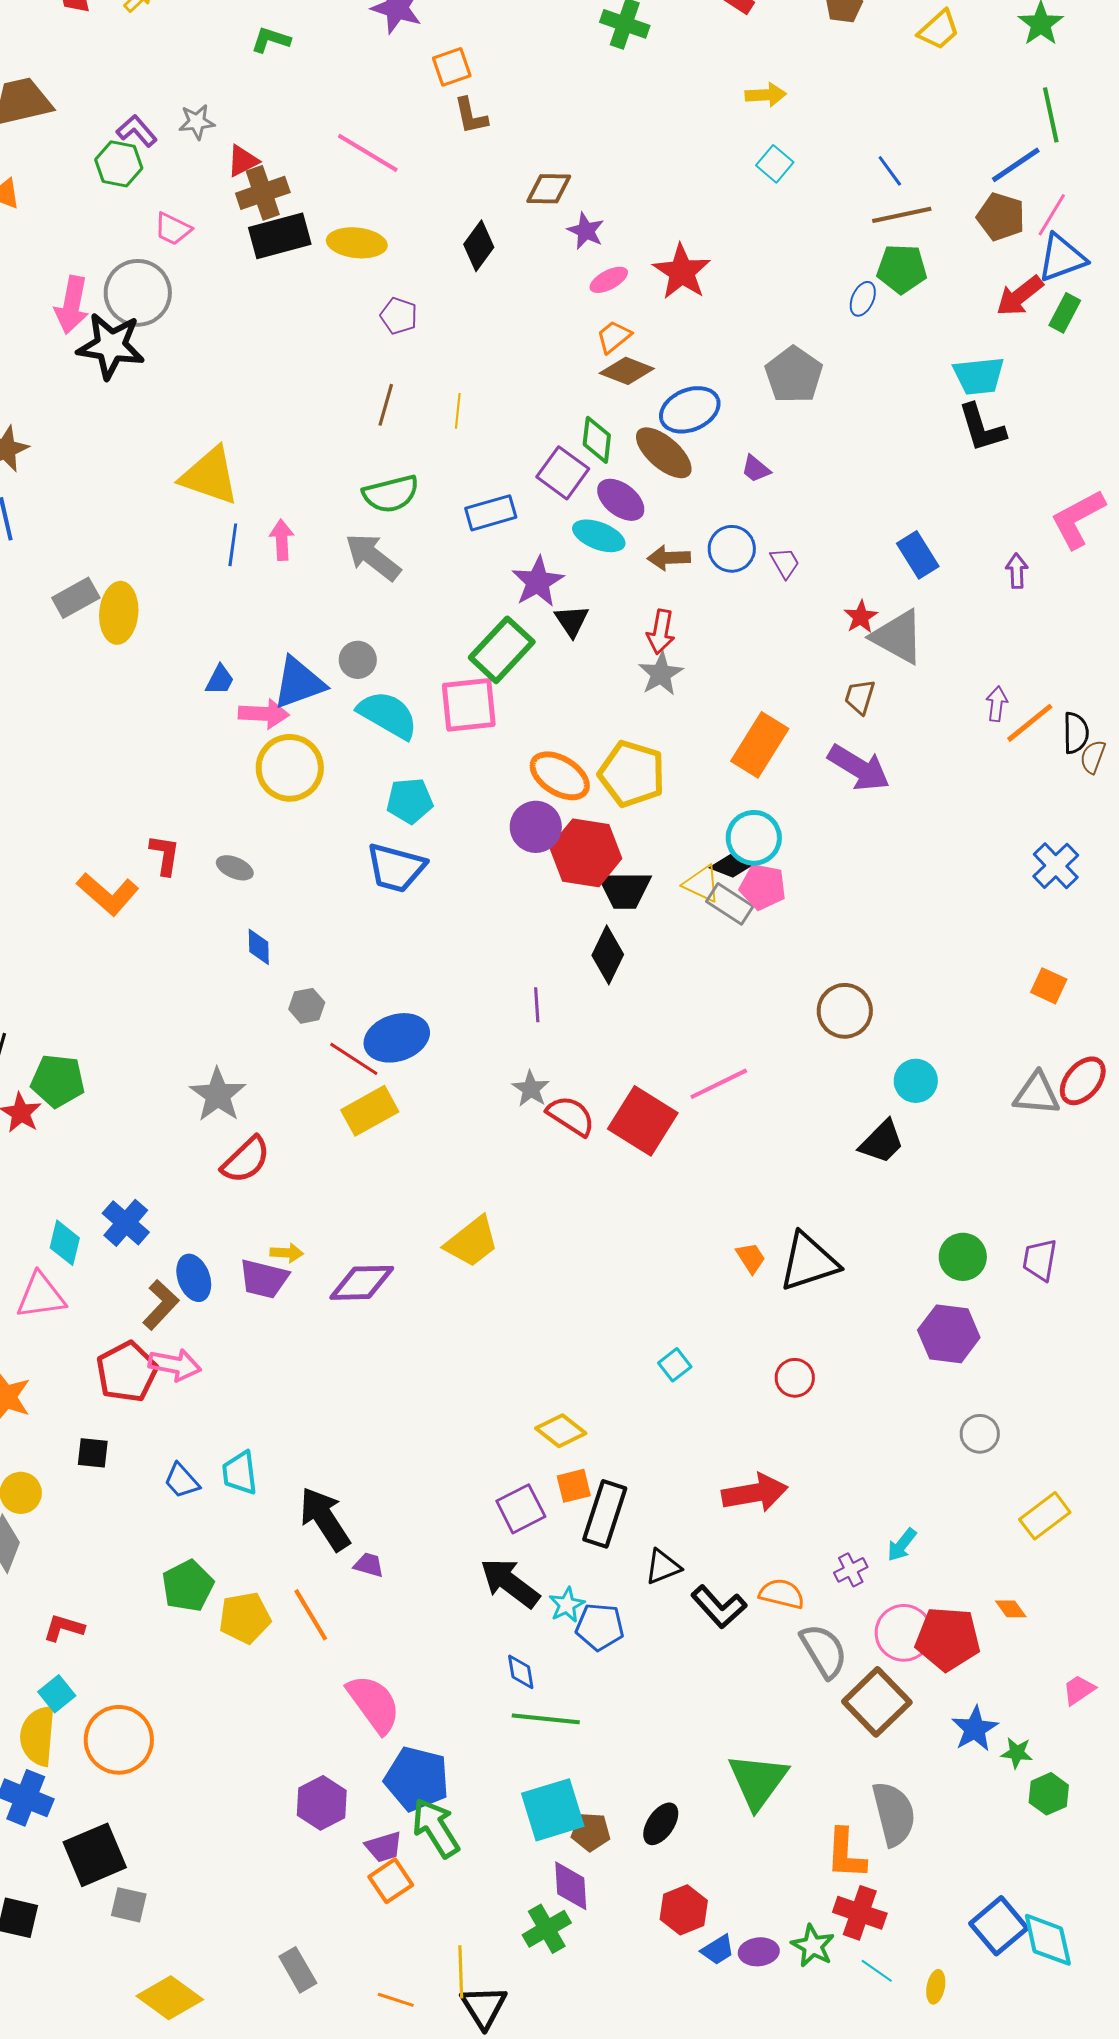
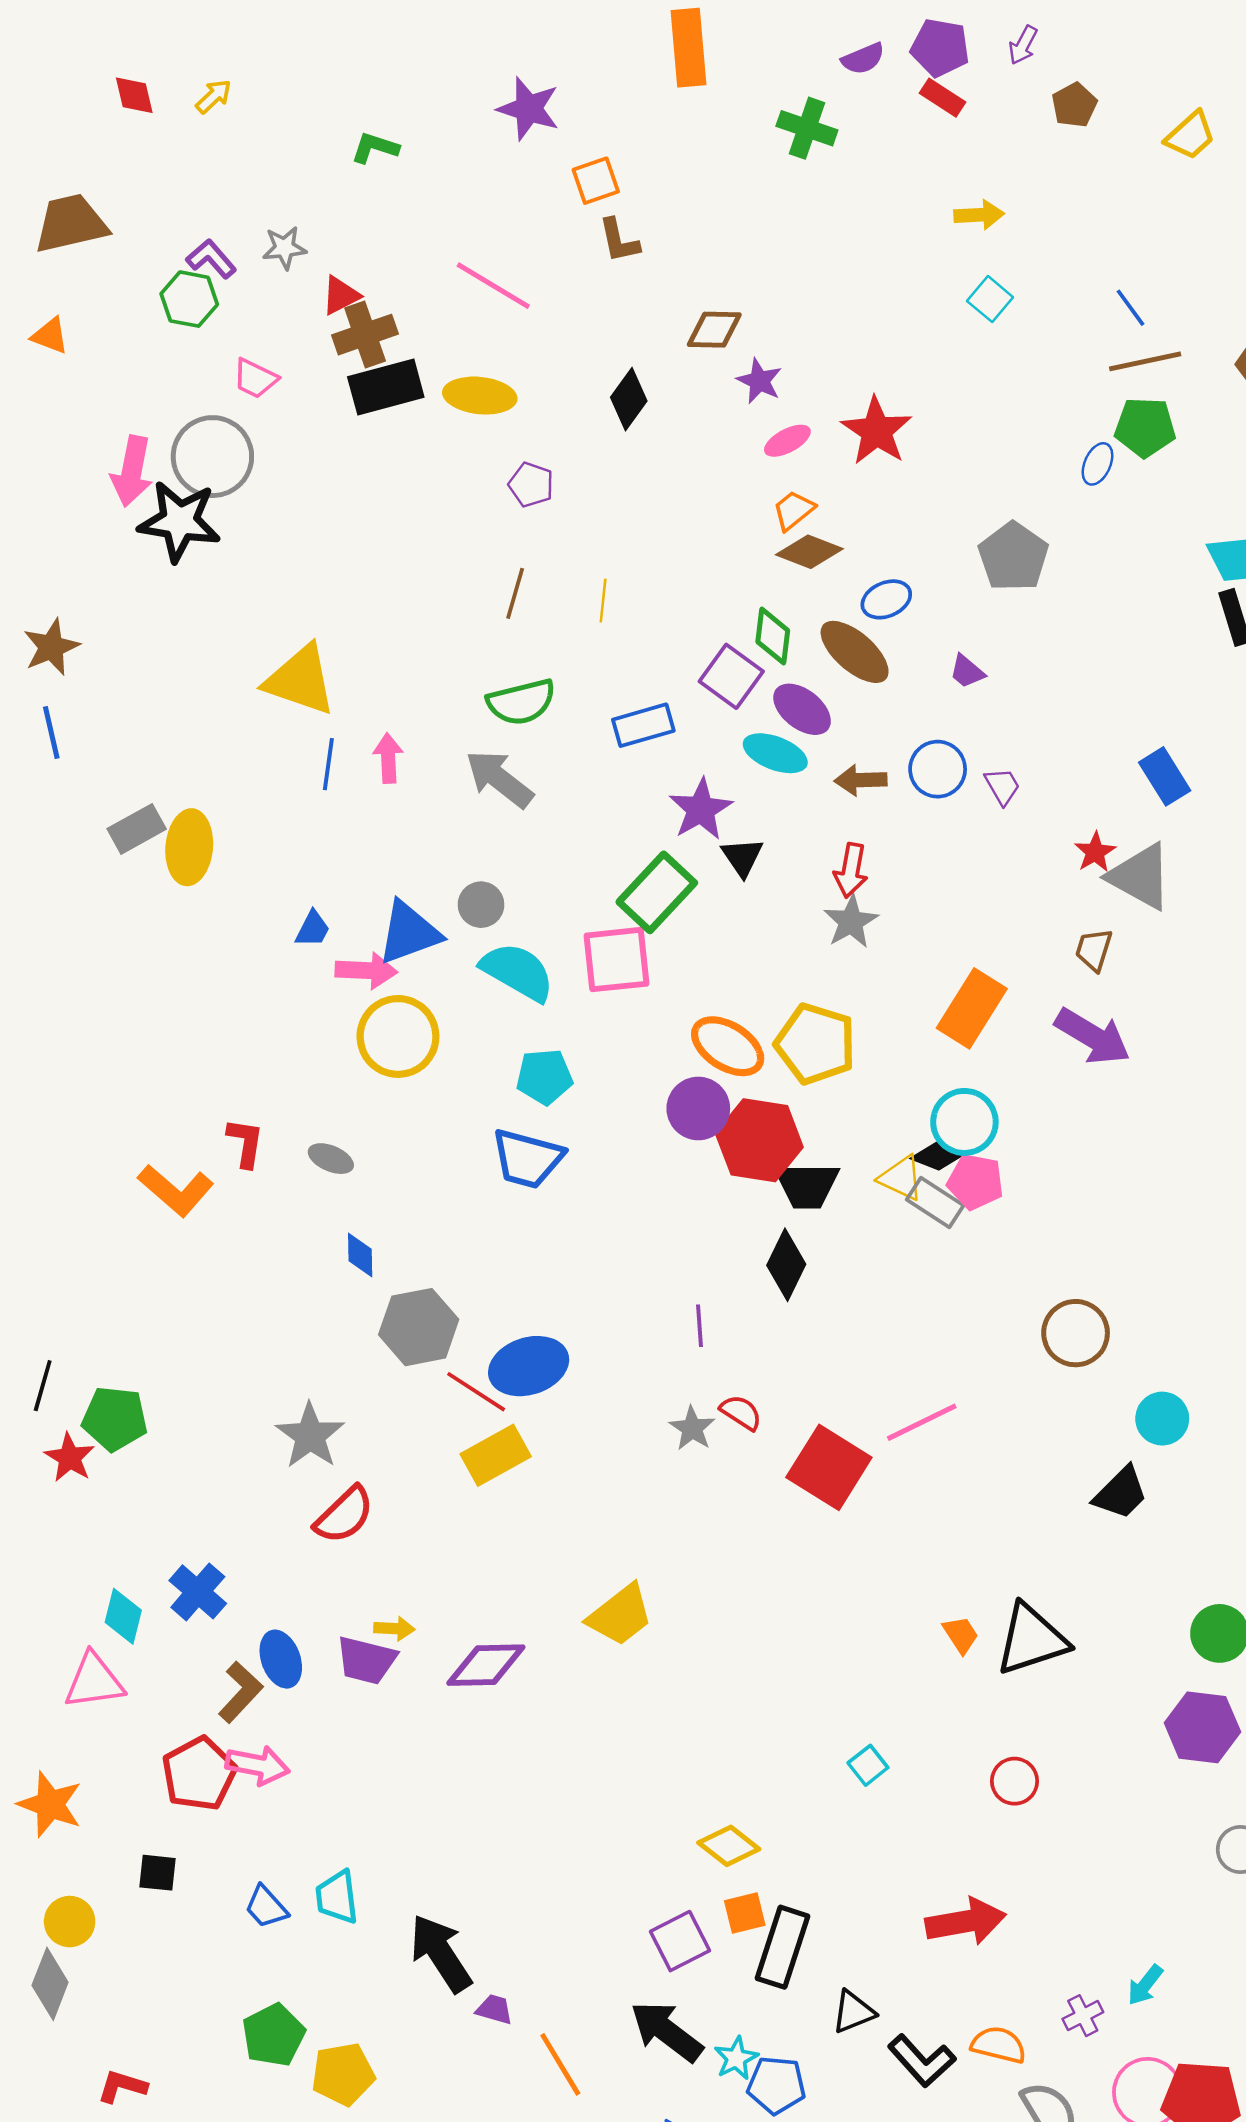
blue ellipse: (690, 410) -> (886, 599), size x0.7
gray hexagon: (307, 1006) -> (419, 1327), size x1.8
red semicircle: (571, 1116) -> (741, 1412), moved, size x0.7
orange line: (311, 1615) -> (560, 2064), moved

